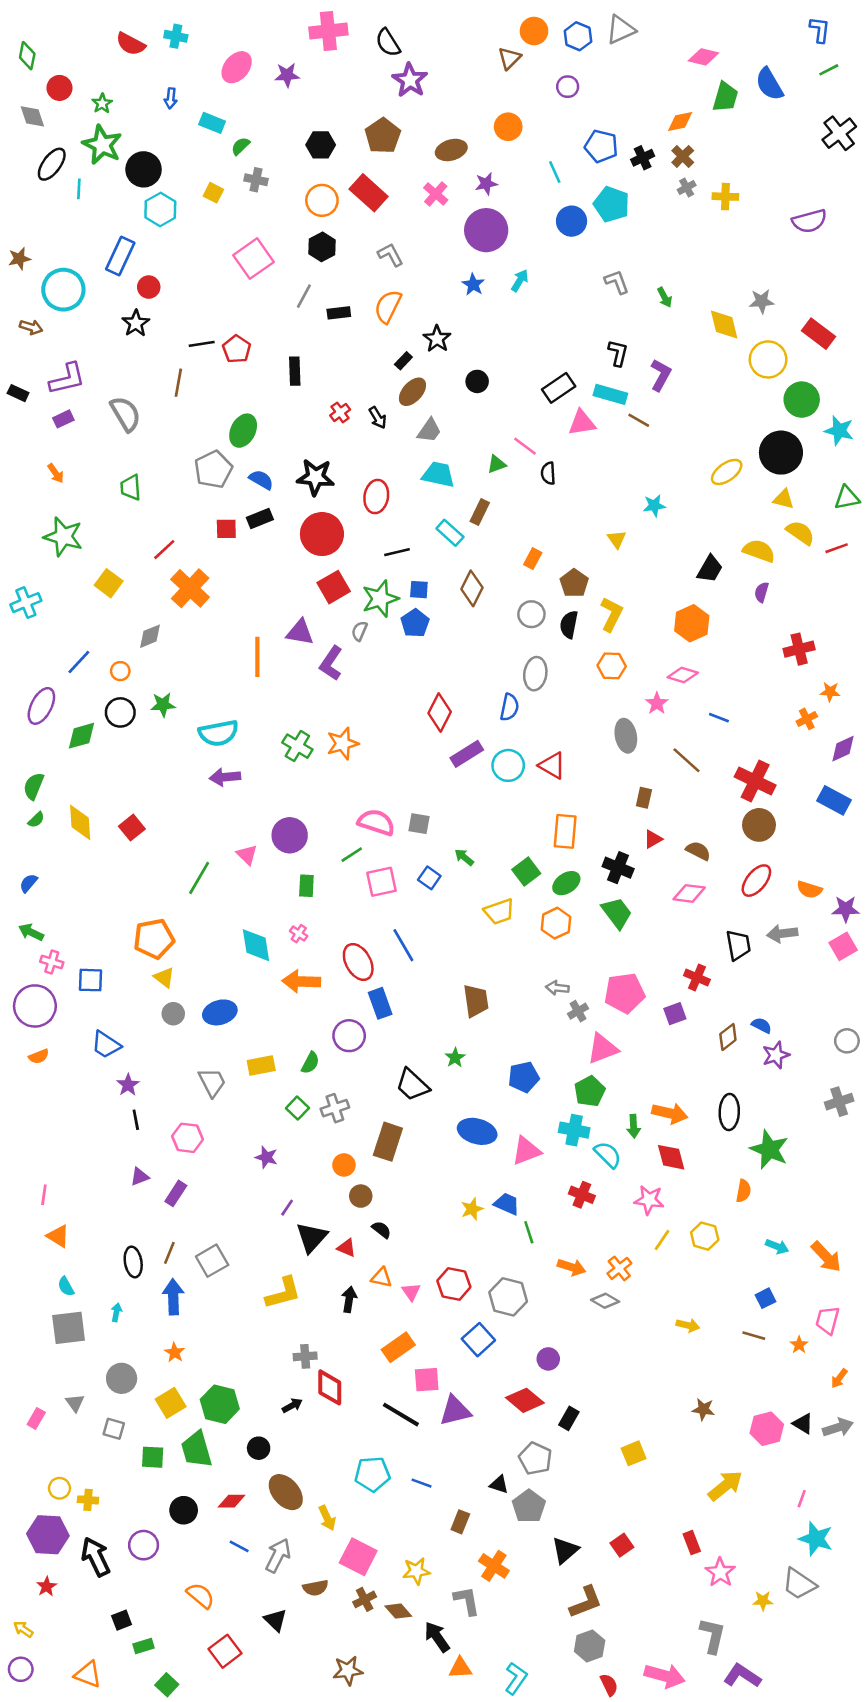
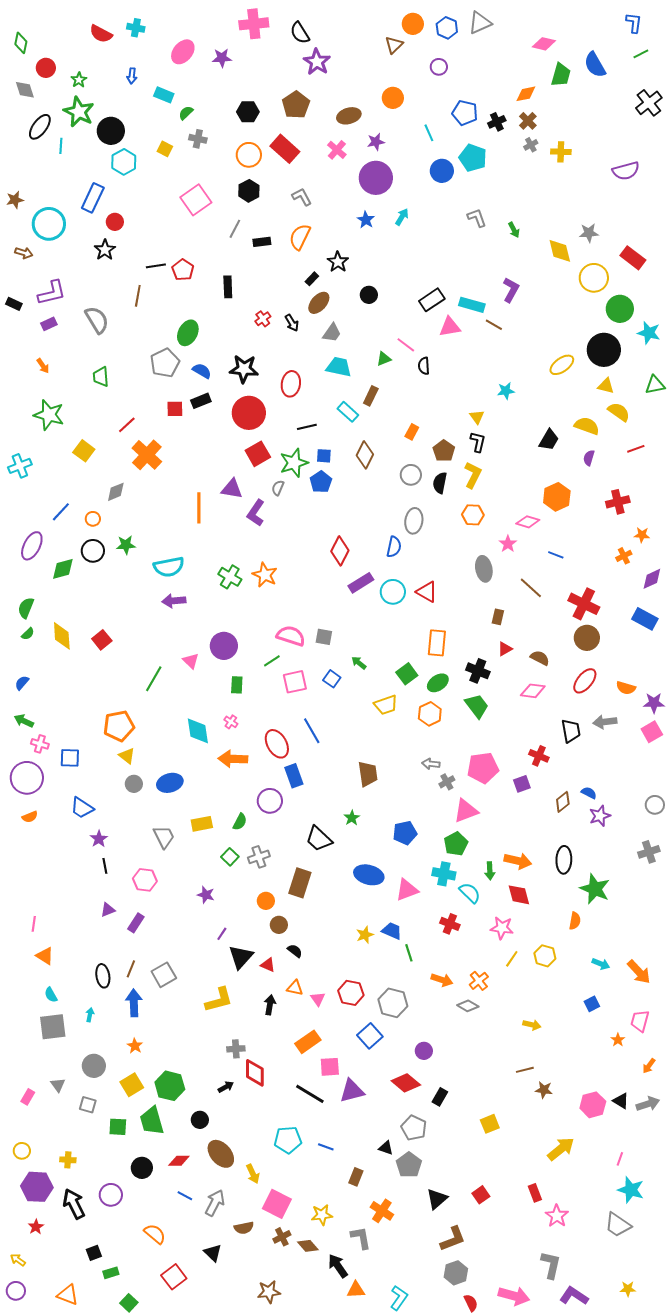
black L-shape: (618, 353) -> (478, 442), moved
red line: (837, 548) -> (636, 449), moved
orange hexagon: (692, 623) -> (557, 497), moved
orange star: (343, 743) -> (265, 575), turned -30
brown line: (754, 1336) -> (525, 1070), moved, turned -30
yellow circle: (59, 1488) -> (22, 1151), moved
yellow star: (763, 1601) -> (628, 1289), moved

